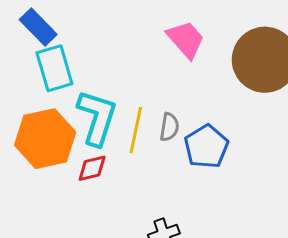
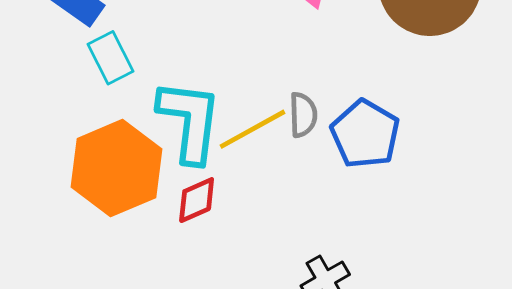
cyan rectangle: (54, 68) -> (111, 58), size x0.7
yellow line: (136, 130) -> (253, 129), turned 60

